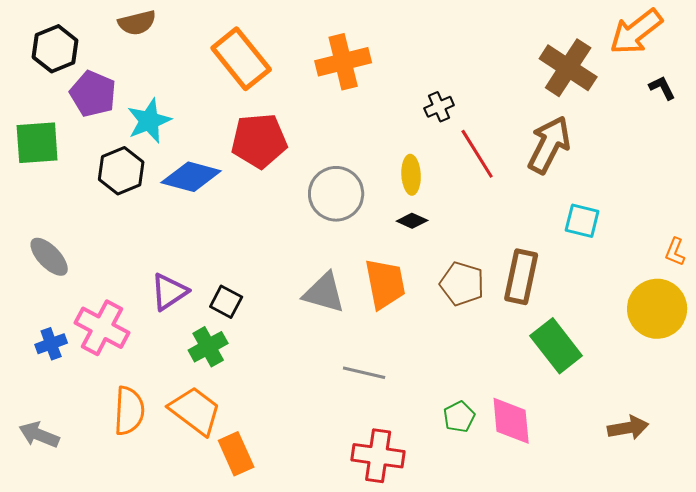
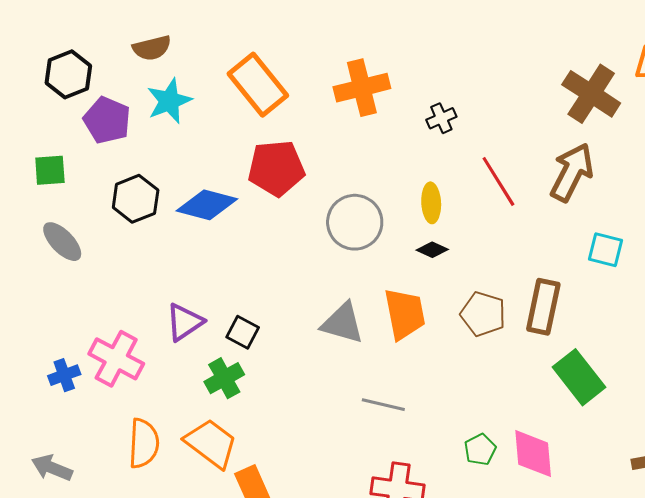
black cross: (439, 107) -> (441, 118), moved
cyan star: (149, 121) -> (169, 101), moved
green square: (37, 143) -> (50, 170), size x0.7
gray ellipse: (49, 257) -> (62, 242), moved

